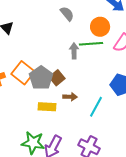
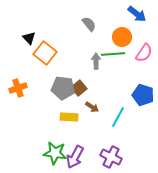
orange square: (23, 73) -> (45, 53), moved
gray pentagon: (41, 78) -> (63, 88), turned -30
brown arrow: (70, 97) -> (92, 107), turned 32

